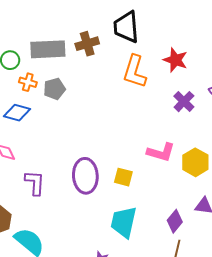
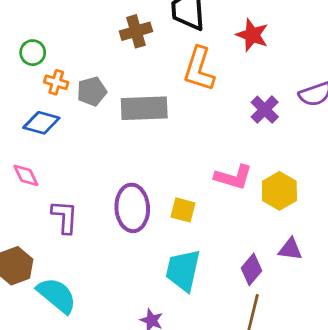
gray rectangle: (48, 49) -> (144, 108), moved
red star: (175, 60) -> (252, 35), moved

